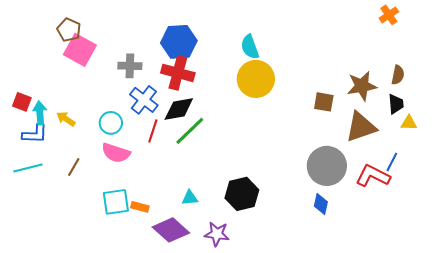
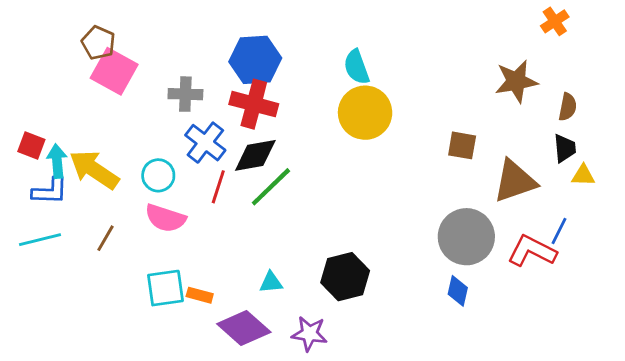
brown star: (362, 86) -> (516, 81), moved
yellow arrow: (66, 119) -> (94, 170), size x1.8

